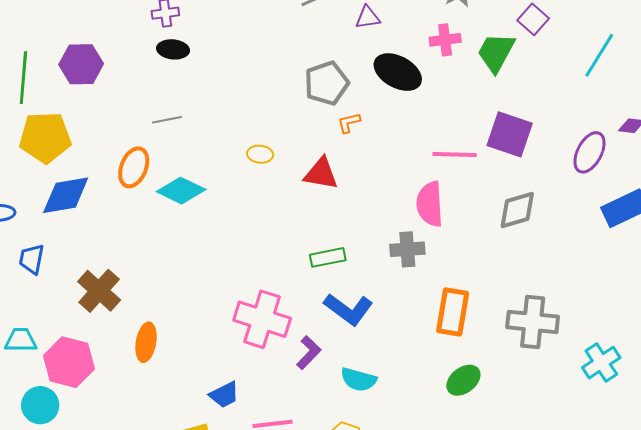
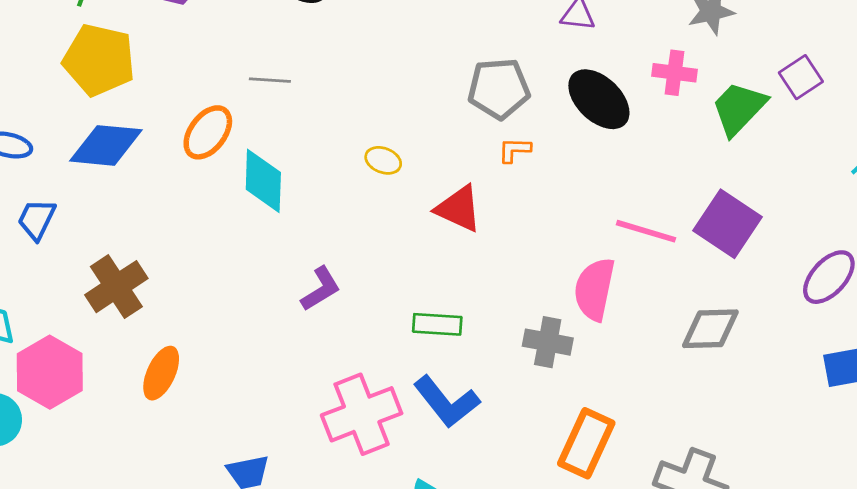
cyan diamond: (181, 191) -> (263, 181), turned 51
pink cross: (262, 319) -> (362, 414), moved, turned 36
purple L-shape: (309, 353) -> (321, 289), moved

